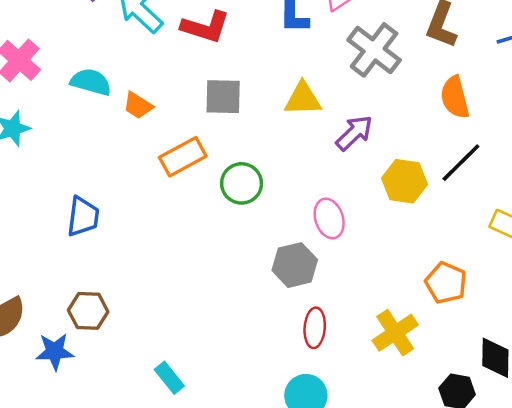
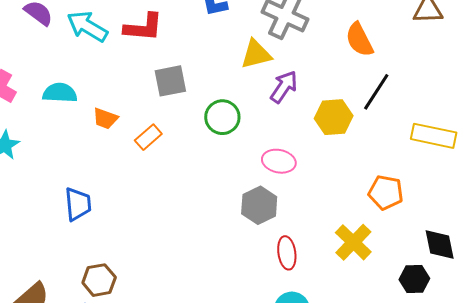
yellow triangle: (303, 99) -> (256, 54), moved
orange trapezoid: (138, 106) -> (105, 118), moved
orange rectangle: (183, 157) -> (148, 137), size x0.7
green circle: (242, 183) -> (222, 117), moved
pink ellipse: (329, 219) -> (279, 161), turned -48

